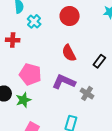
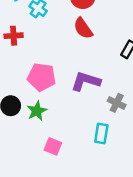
red semicircle: (69, 53) -> (83, 28), moved
gray cross: (87, 93) -> (117, 103), moved

